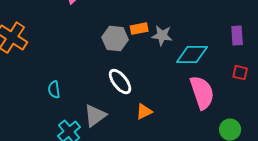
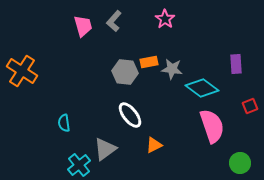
purple rectangle: (237, 36) -> (236, 64), moved
cyan diamond: (192, 55) -> (202, 88), turned 36
red square: (240, 73) -> (250, 106), turned -35

